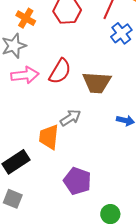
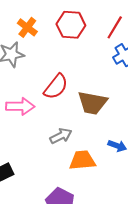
pink arrow: (25, 75) -> (20, 106), moved
orange trapezoid: (49, 137) -> (82, 160), moved, turned 72

